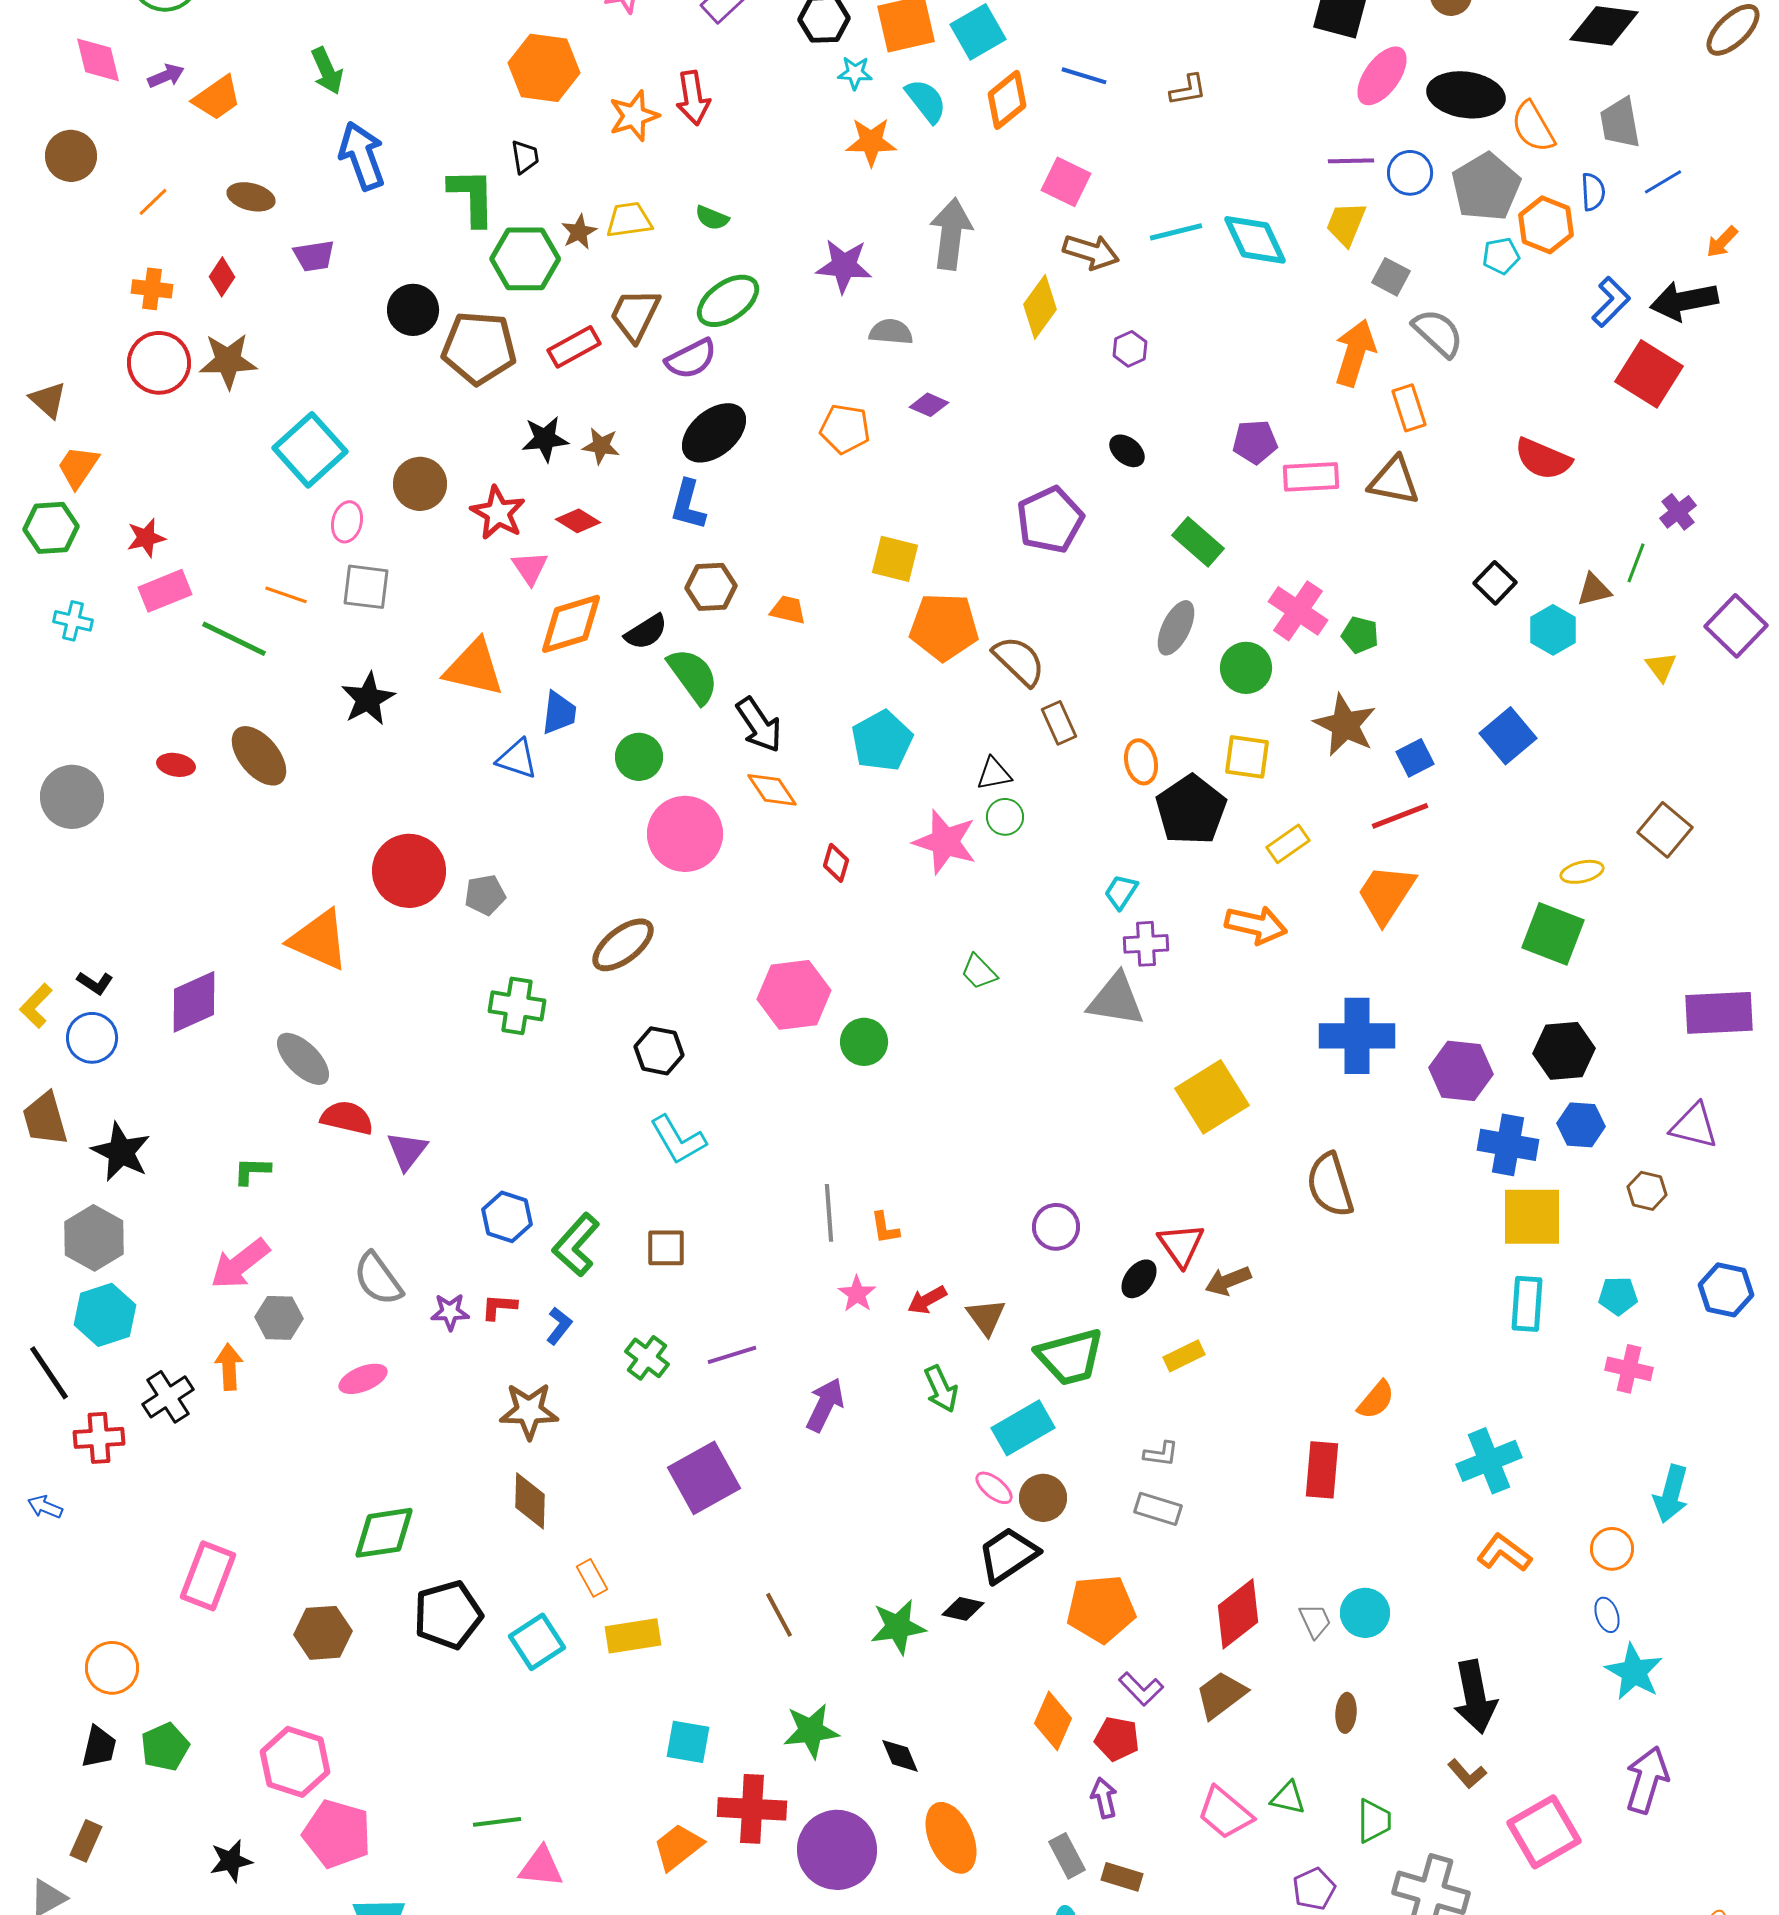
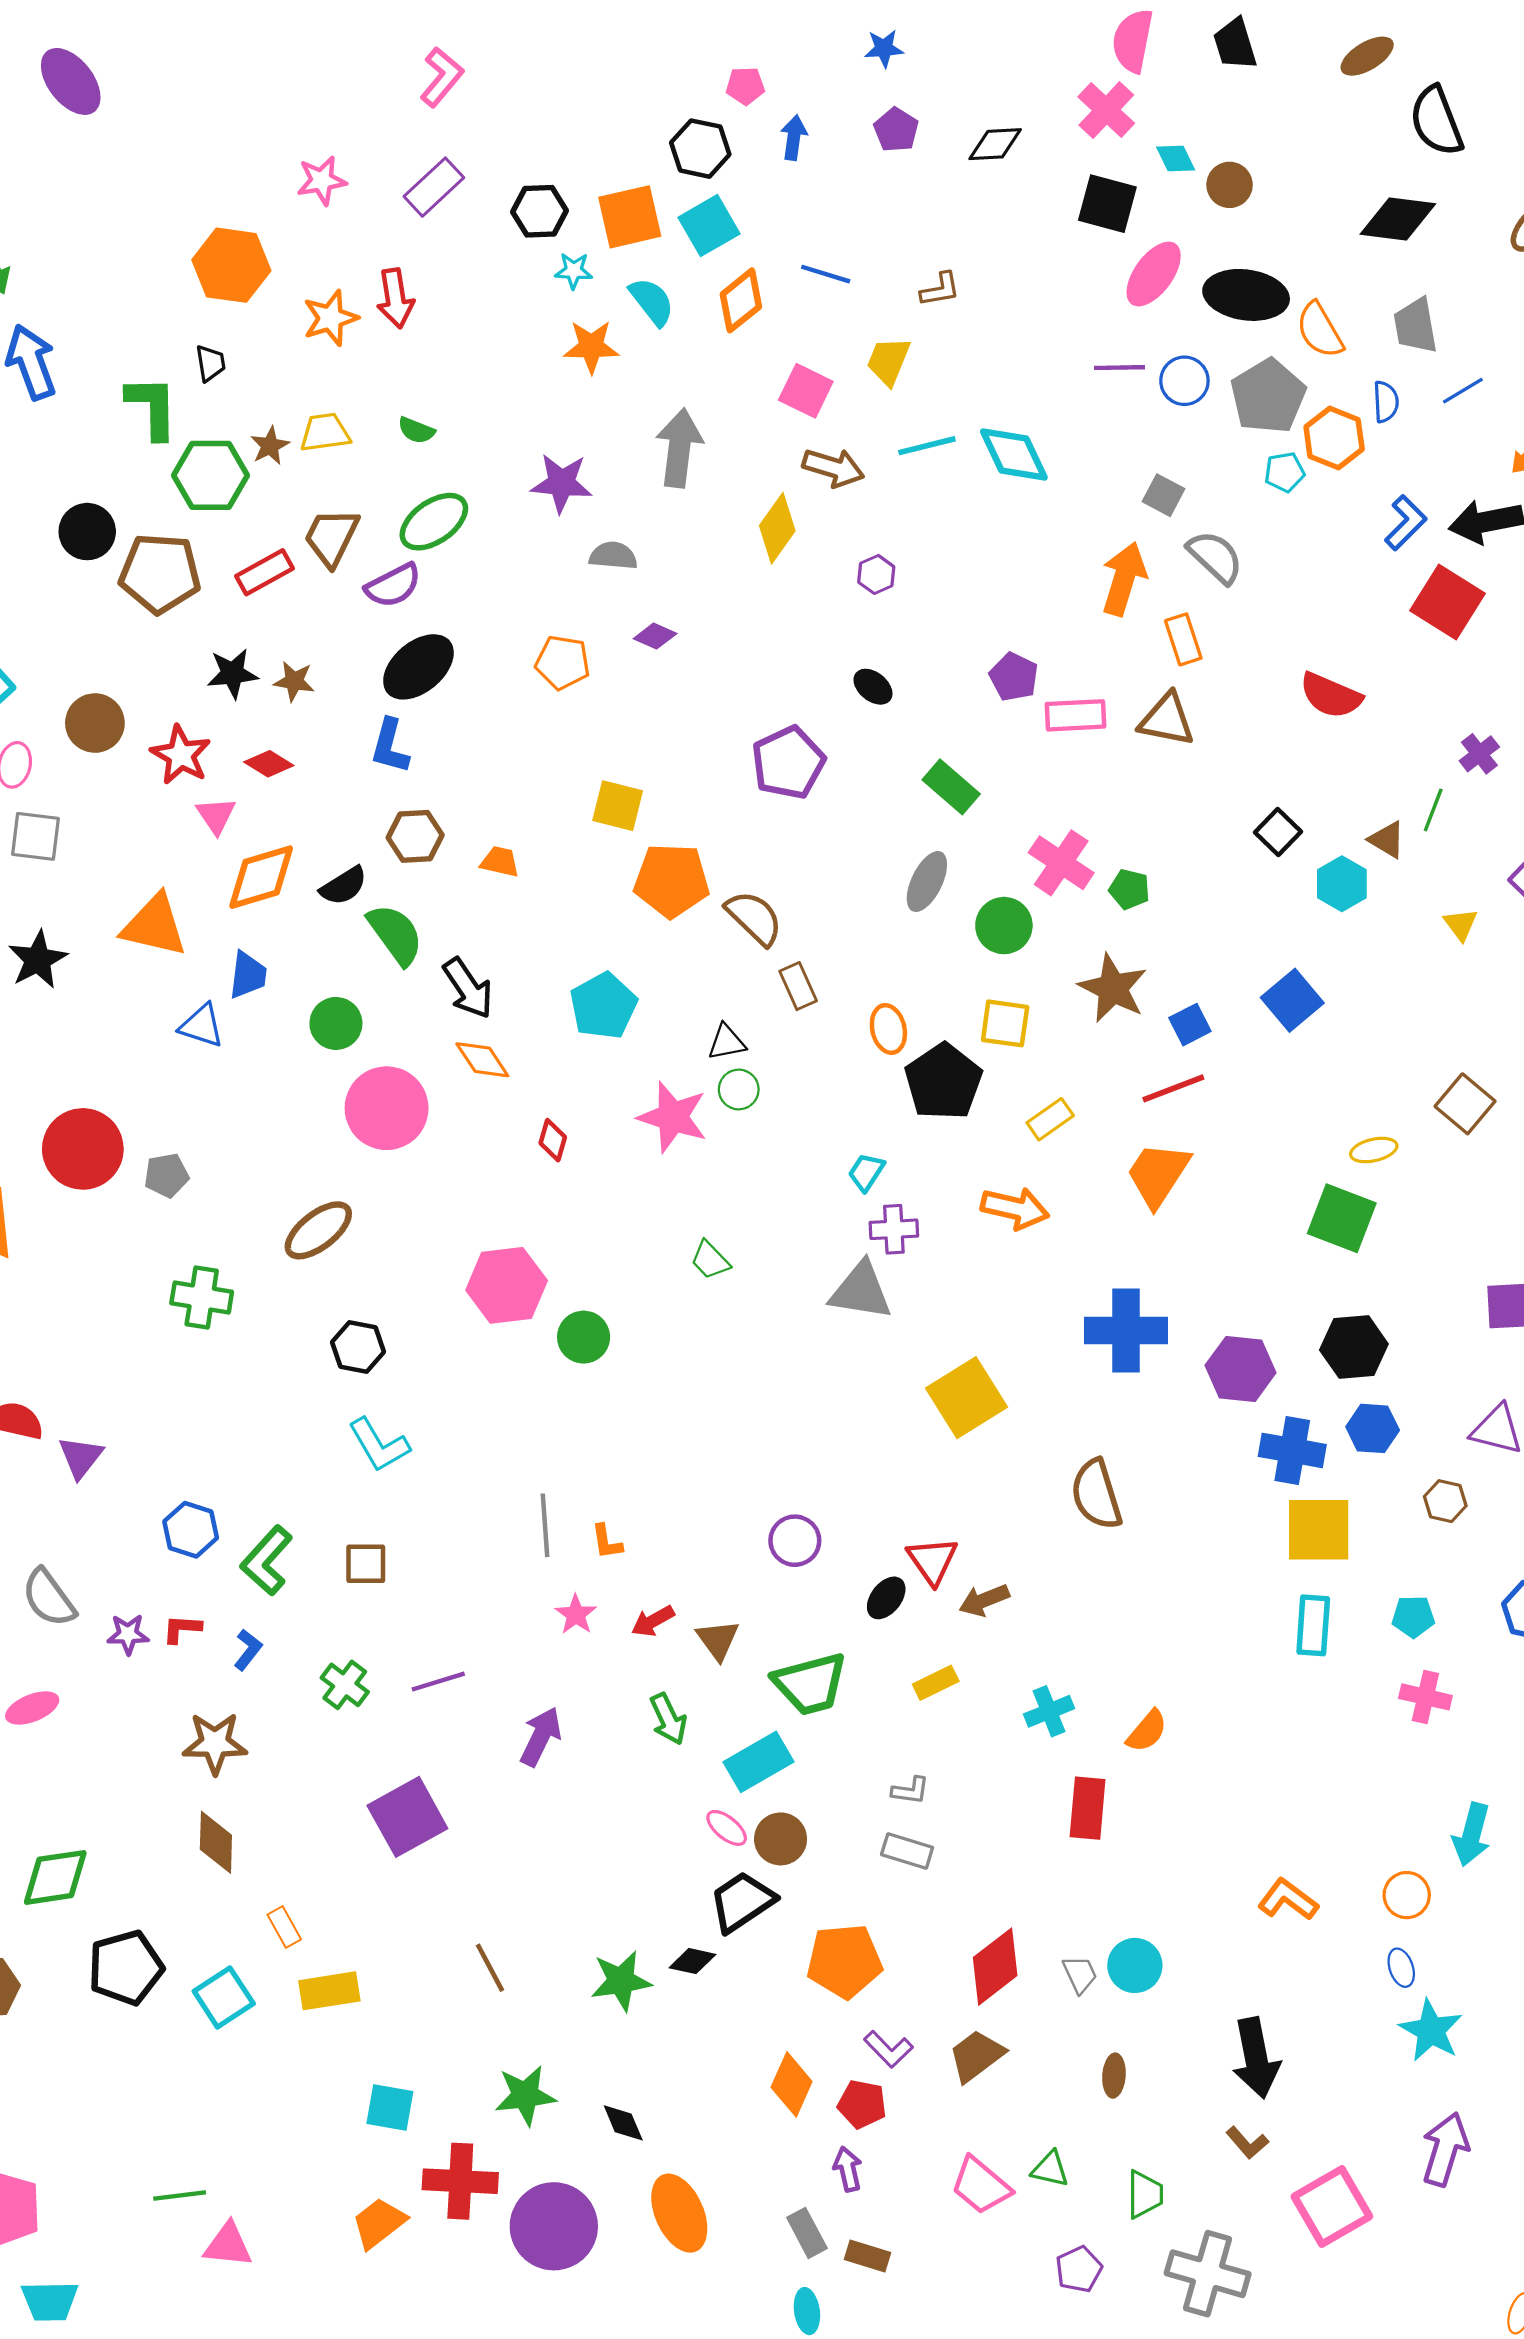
yellow trapezoid: (1346, 224) -> (888, 361), moved
purple pentagon: (1255, 442) -> (1014, 677), turned 30
brown triangle: (1594, 590) -> (1387, 840), turned 45
cyan cross: (1489, 1461) -> (1049, 1711), moved, size x0.7

